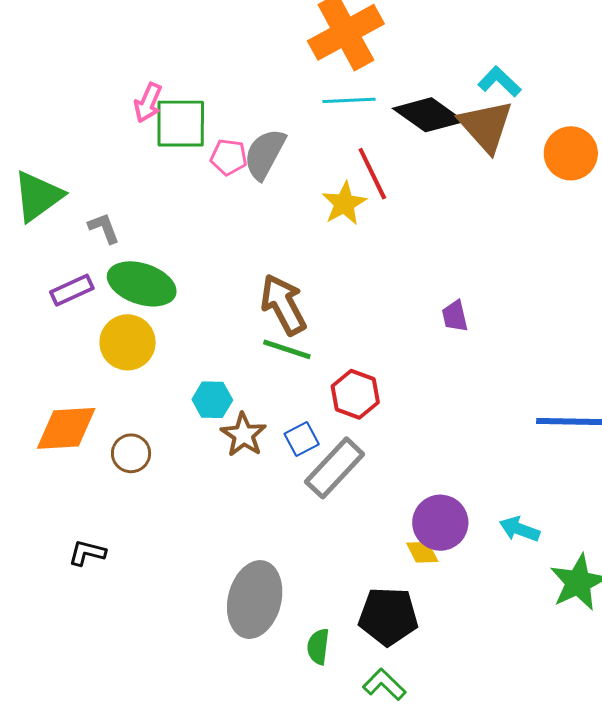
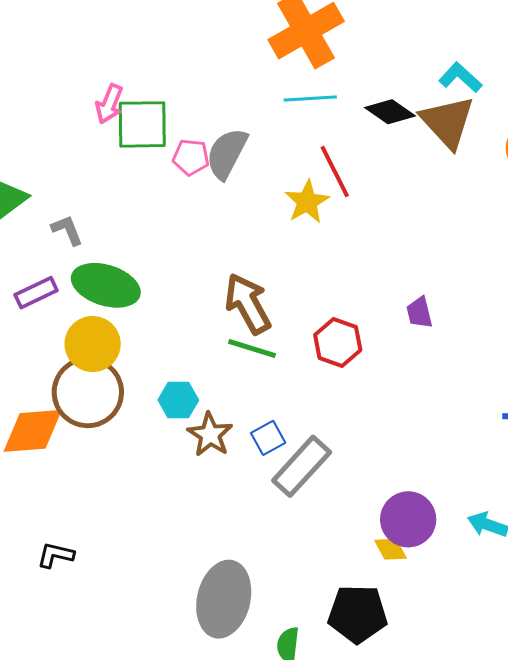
black diamond: (429, 115) -> (390, 112), size x0.7
red hexagon: (355, 394) -> (338, 342), moved
brown circle: (131, 453) -> (88, 392), moved, size x1.8

